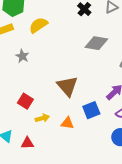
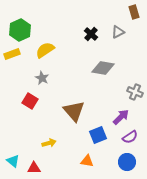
gray star: (22, 56) -> (42, 78), moved
red square: (25, 101) -> (30, 101), moved
orange triangle: (67, 123) -> (87, 161), moved

